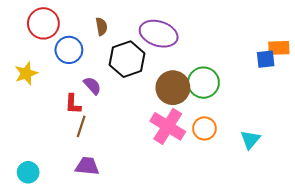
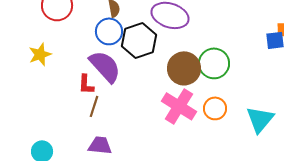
blue circle: (69, 50) -> (109, 31), moved
purple semicircle: (92, 86) -> (105, 66), size x1.8
cyan triangle: (250, 140) -> (260, 119), size x1.4

